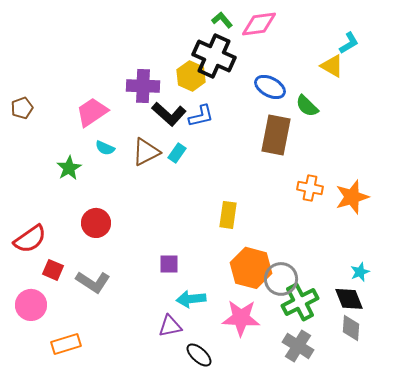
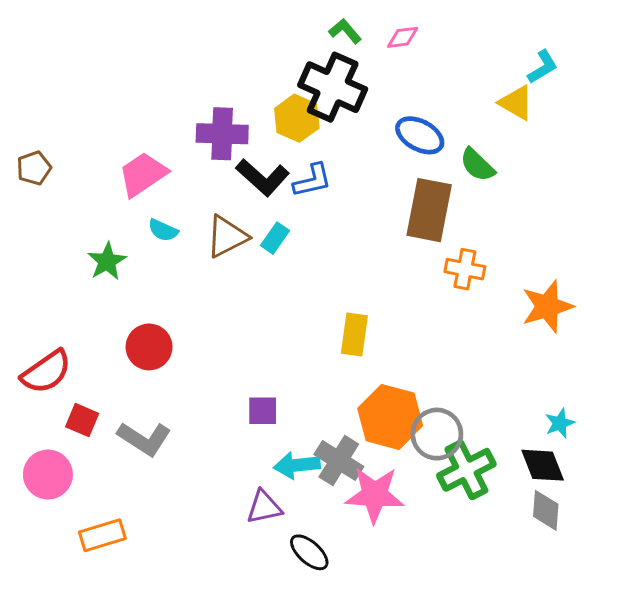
pink diamond: (259, 24) -> (403, 37), size x0.6
orange cross: (310, 188) -> (465, 269), moved
gray cross: (298, 346) -> (339, 461), moved

